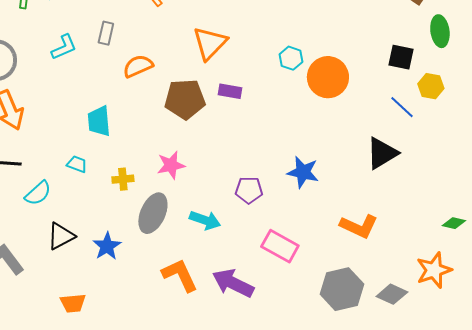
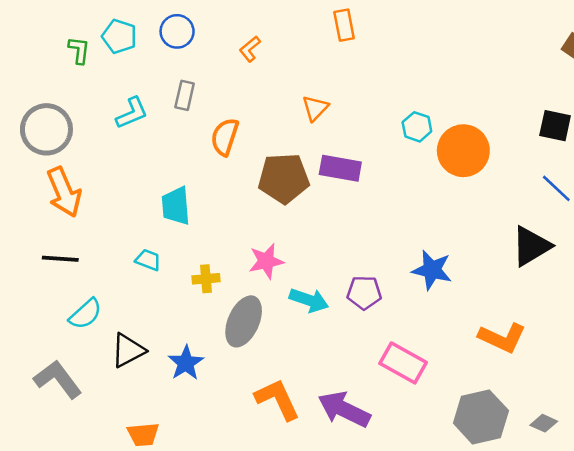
orange triangle: (210, 43) -> (315, 108), size x0.6
orange semicircle: (138, 66) -> (225, 137), turned -48
purple rectangle: (230, 91) -> (340, 168), size x1.4
cyan semicircle: (38, 193) -> (85, 314), moved
cyan arrow: (205, 220) -> (309, 300), moved
gray diamond: (392, 294) -> (544, 423), size x0.7

